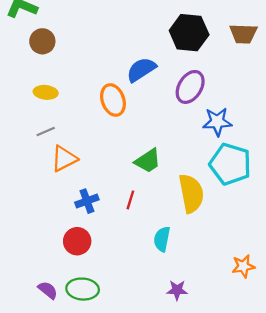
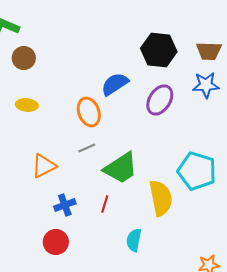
blue star: (217, 122) -> (206, 85), moved
gray line: (46, 131) -> (87, 148), moved
green trapezoid: (148, 161) -> (121, 168), size x1.4

